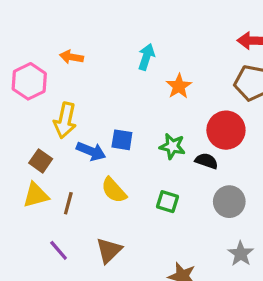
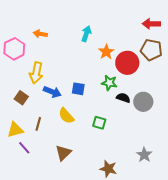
red circle: (226, 130) -> (127, 63), moved
blue square: (122, 140) -> (78, 89), moved
green star: (172, 146) -> (109, 83), moved
yellow triangle: (36, 195) -> (15, 130), moved
gray circle: (229, 202) -> (143, 102), moved
purple line: (59, 250) -> (24, 148), moved

